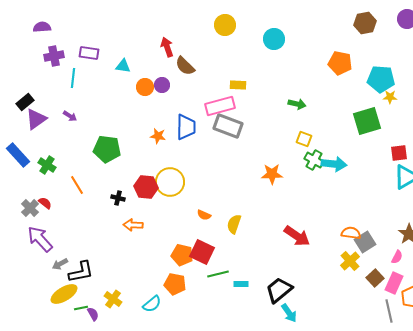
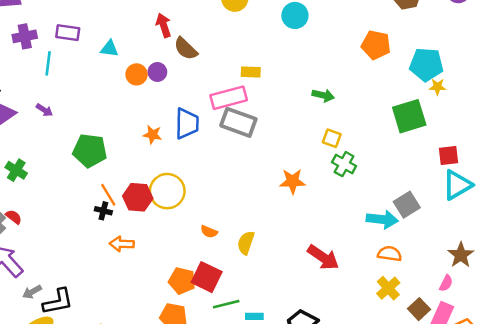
cyan arrow: (334, 164) -> (382, 219), moved
orange line: (77, 185) -> (108, 195), moved
gray square: (365, 242) -> (407, 205), moved

